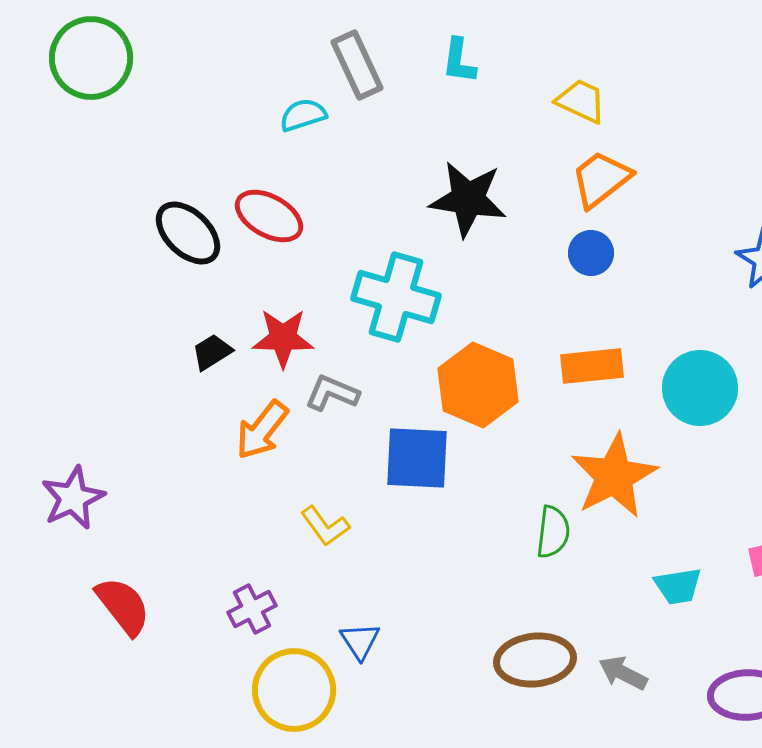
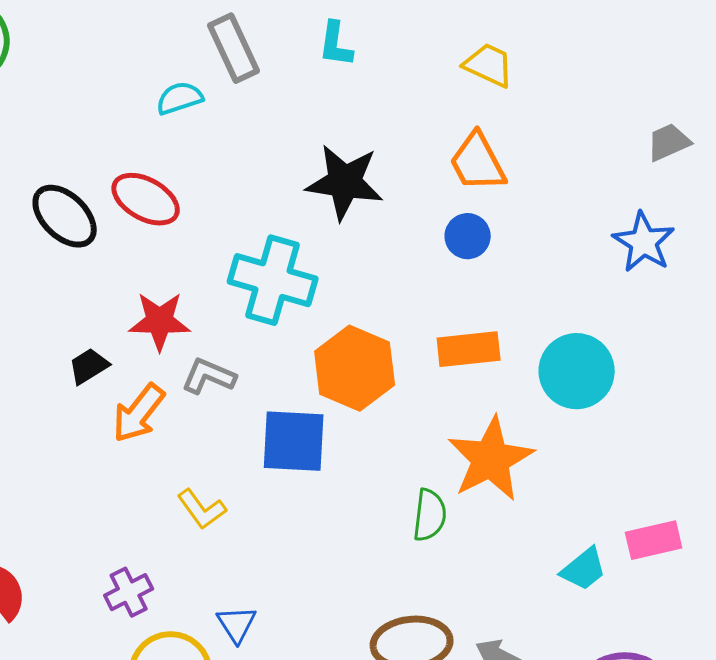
yellow trapezoid: (581, 101) -> (489, 65), moved
orange trapezoid: (601, 179) -> (478, 162), turned -80
black trapezoid: (212, 352) -> (89, 366), moved
cyan trapezoid: (678, 586) -> (584, 569), moved, turned -30

